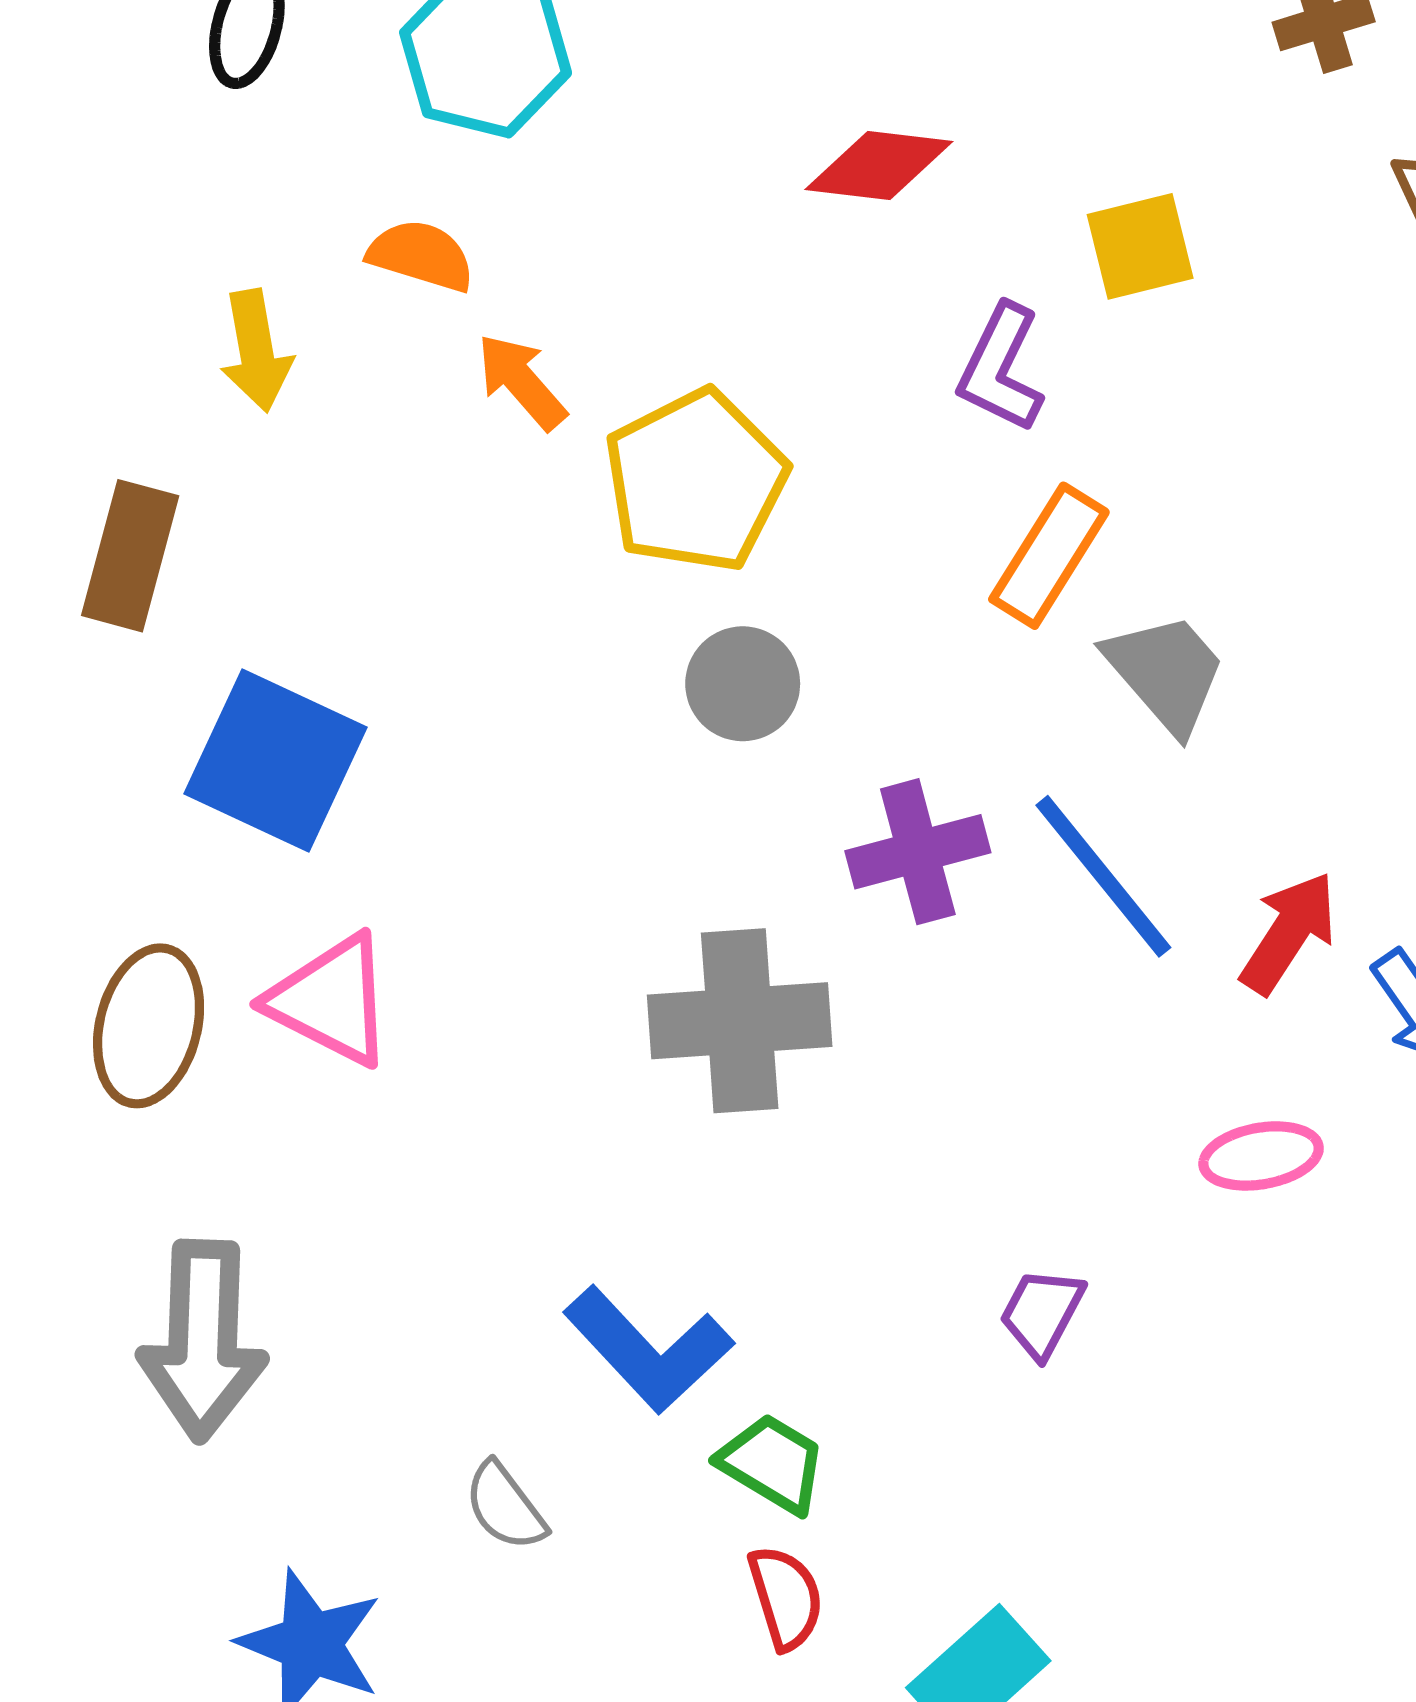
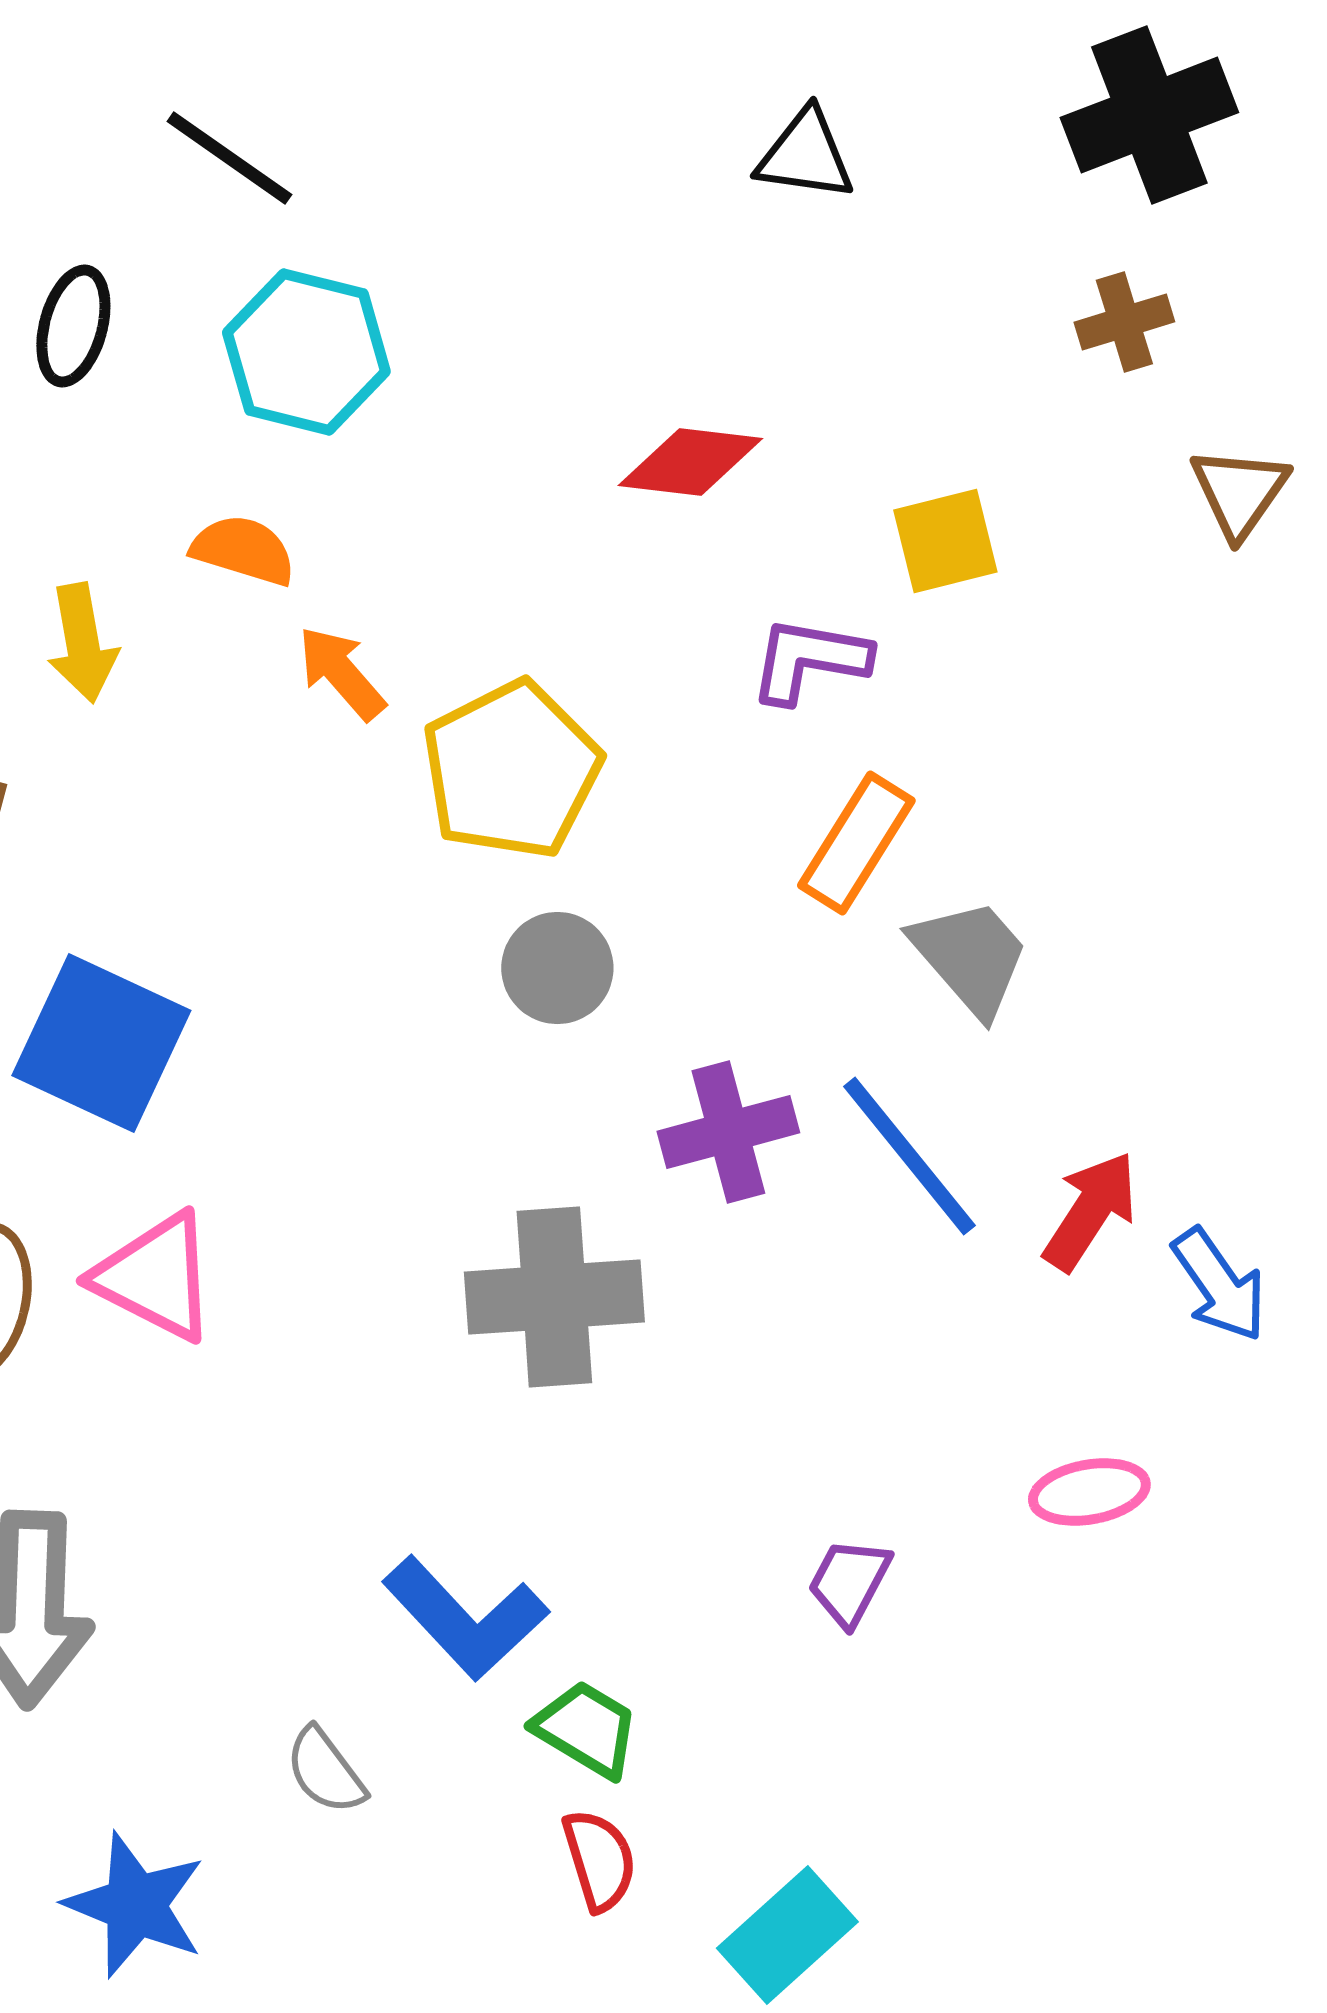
purple L-shape: (1001, 368) -> (809, 660), turned 74
pink ellipse: (1261, 1156) -> (1089, 1492), moved

